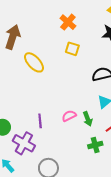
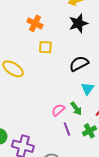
purple line: (40, 121) -> (67, 129), moved

